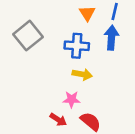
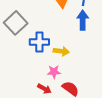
blue cross: (77, 46) -> (39, 42), moved

